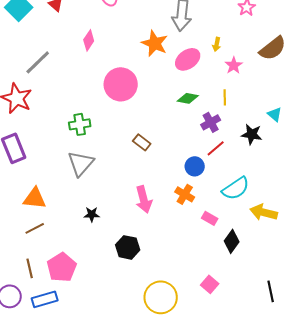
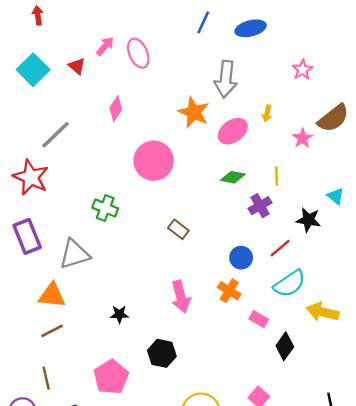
pink star: (234, 65) -> (303, 138), moved
green cross: (80, 124) -> (105, 208), turned 30
red line: (216, 148) -> (280, 248), moved
gray triangle: (81, 163) -> (74, 254), moved, turned 32
pink pentagon: (62, 267) -> (111, 377), moved

